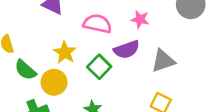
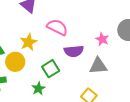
pink star: (140, 19) -> (102, 39), moved
green square: (99, 67) -> (51, 69), moved

